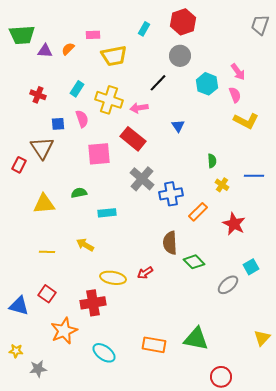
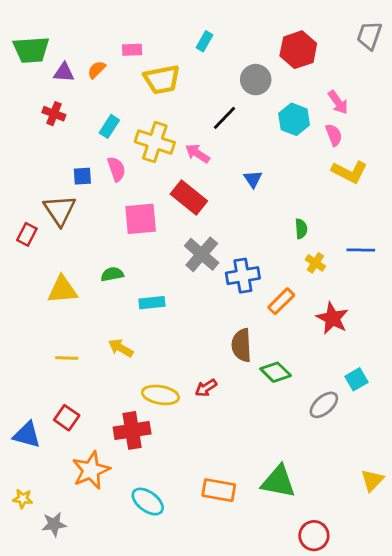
red hexagon: (183, 22) -> (298, 50), moved
red cross: (38, 95) -> (54, 114), moved
pink arrow: (139, 108) -> (197, 153), turned 42

